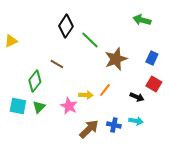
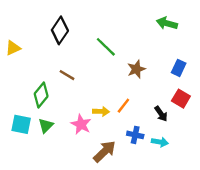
black diamond: (66, 26) -> (60, 30), moved
brown star: (116, 59) -> (136, 69), size x0.7
black arrow: (137, 97) -> (161, 114), turned 32
blue cross: (114, 125) -> (135, 135), moved

